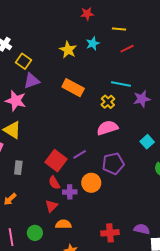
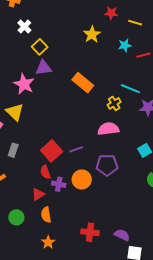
yellow line: (119, 29) -> (135, 23), moved
cyan star: (93, 43) -> (125, 45), moved
yellow star: (68, 50) -> (92, 34), moved
orange semicircle: (63, 224) -> (46, 215), turned -112

